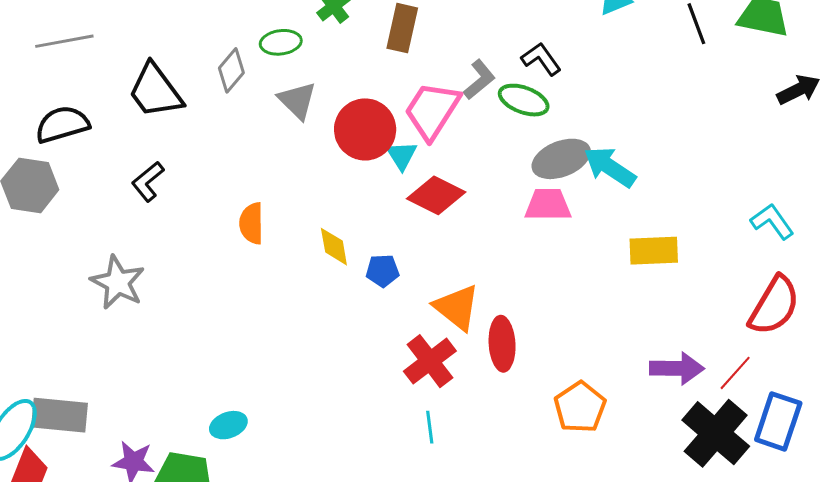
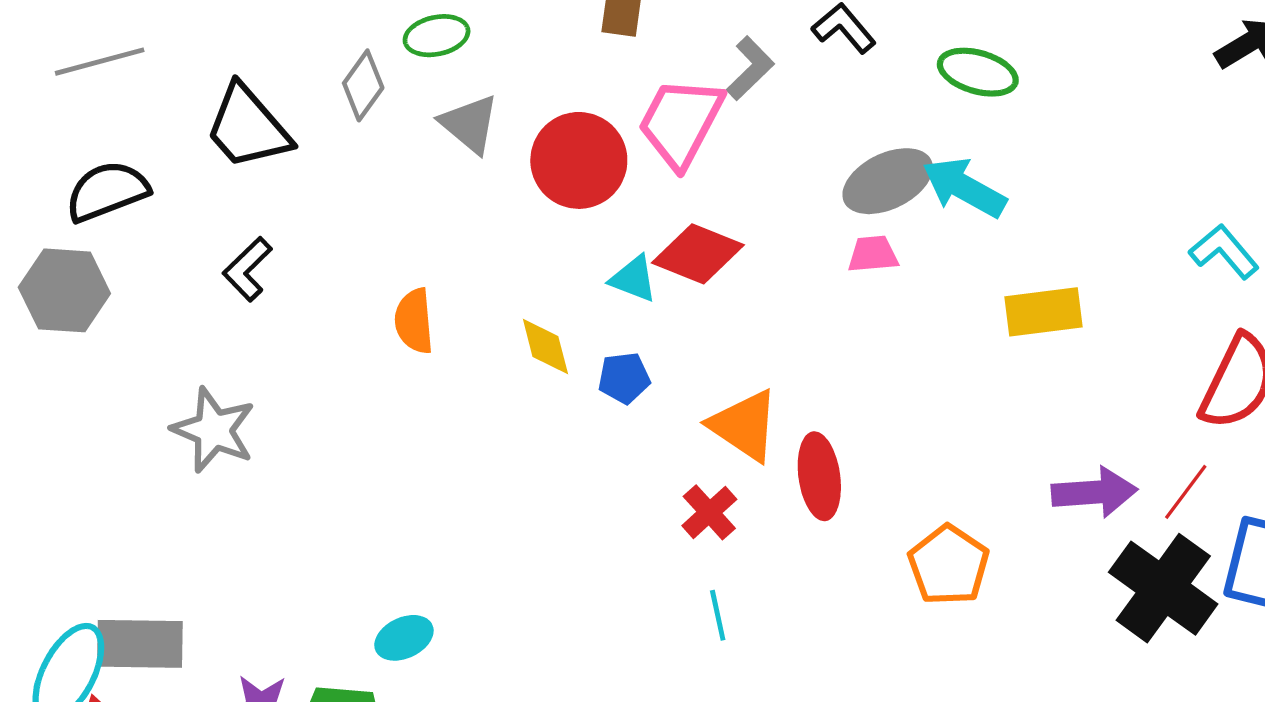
green ellipse: (524, 100) -> (978, 72), moved
cyan triangle: (402, 155) -> (634, 279), moved, turned -32
pink trapezoid: (548, 205) -> (873, 254), size x0.7
red cross: (430, 361) -> (709, 512), size x0.7

